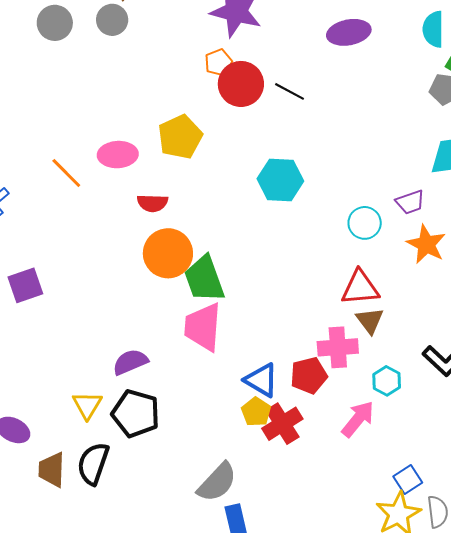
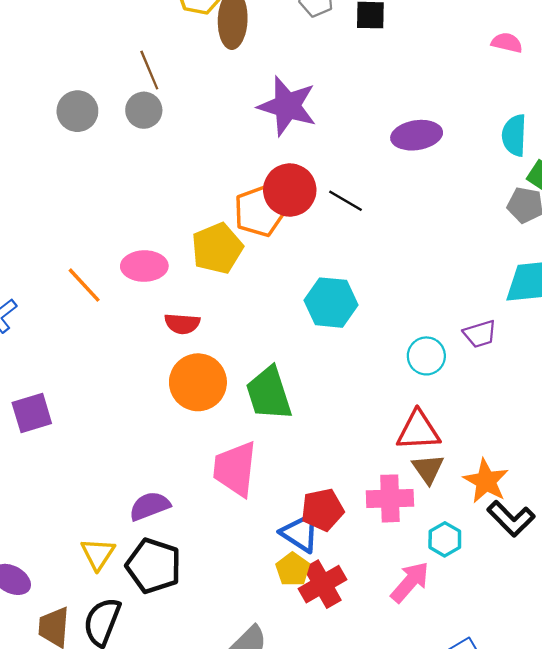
orange pentagon: (218, 62) -> (260, 211), moved, size x1.6
orange star: (426, 244) -> (486, 481), moved
green trapezoid: (204, 279) -> (269, 393), moved
red pentagon: (309, 375) -> (322, 510), moved

